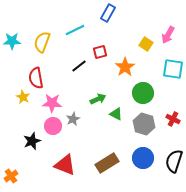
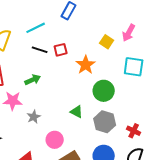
black line: (79, 66) -> (40, 50), moved, turned 56
green arrow: (98, 99) -> (33, 80), moved
red cross: (173, 119) -> (134, 131), moved
pink circle: (53, 126) -> (55, 140), moved

